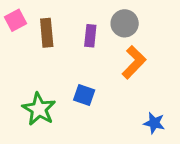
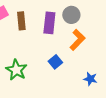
purple rectangle: (90, 36) -> (49, 23), size x1.5
blue square: (84, 95) -> (55, 62), moved, turned 32

